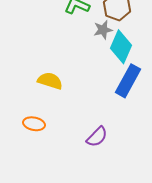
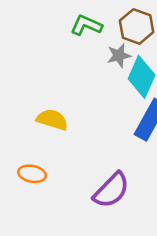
purple semicircle: (97, 137) -> (111, 190), size x1.4

